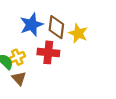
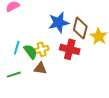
brown triangle: (19, 78) -> (40, 68), turned -48

